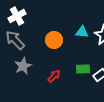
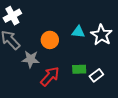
gray star: (23, 66) -> (31, 59), moved, turned 30
red arrow: (54, 76) -> (50, 76), size x1.5

